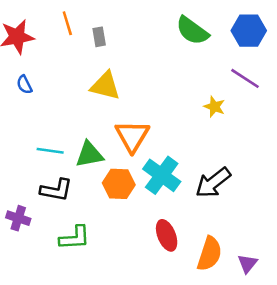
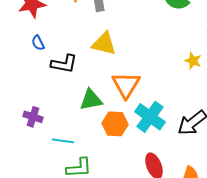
cyan line: (50, 151) -> (63, 141), moved
black L-shape: (56, 190) -> (64, 64), moved
purple cross: (18, 218) -> (33, 117), moved

